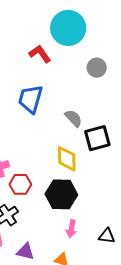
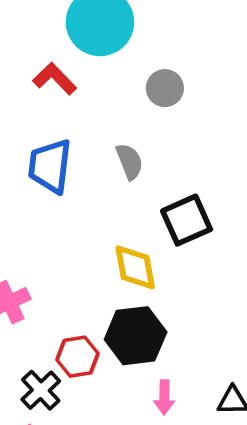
gray semicircle: (74, 118) -> (129, 161), moved, turned 30
red hexagon: (20, 184) -> (78, 357), moved

